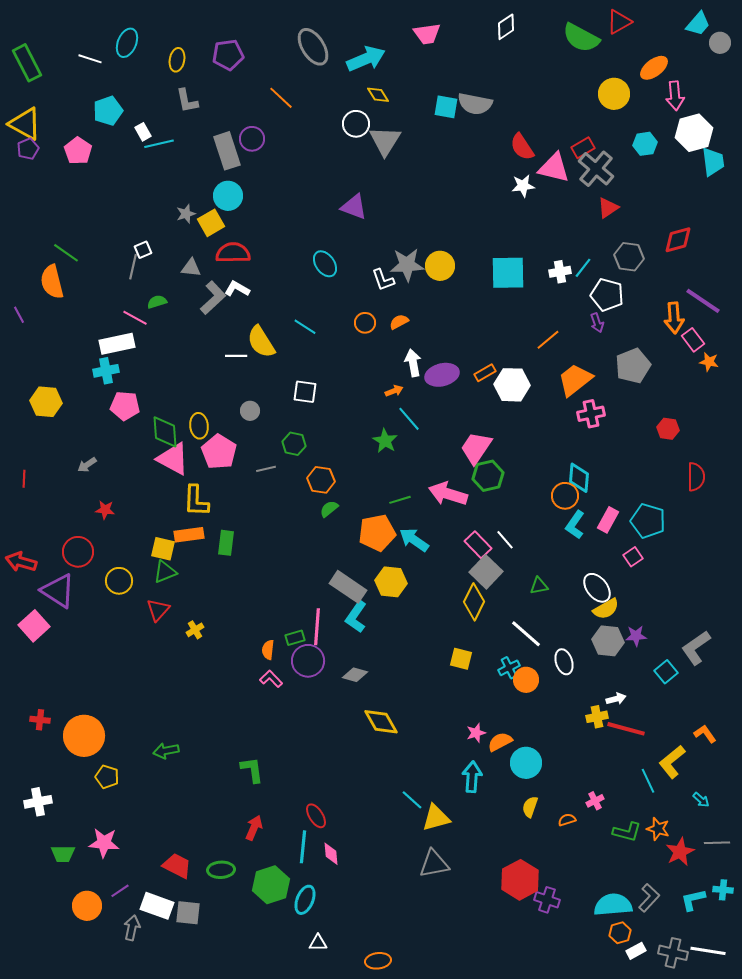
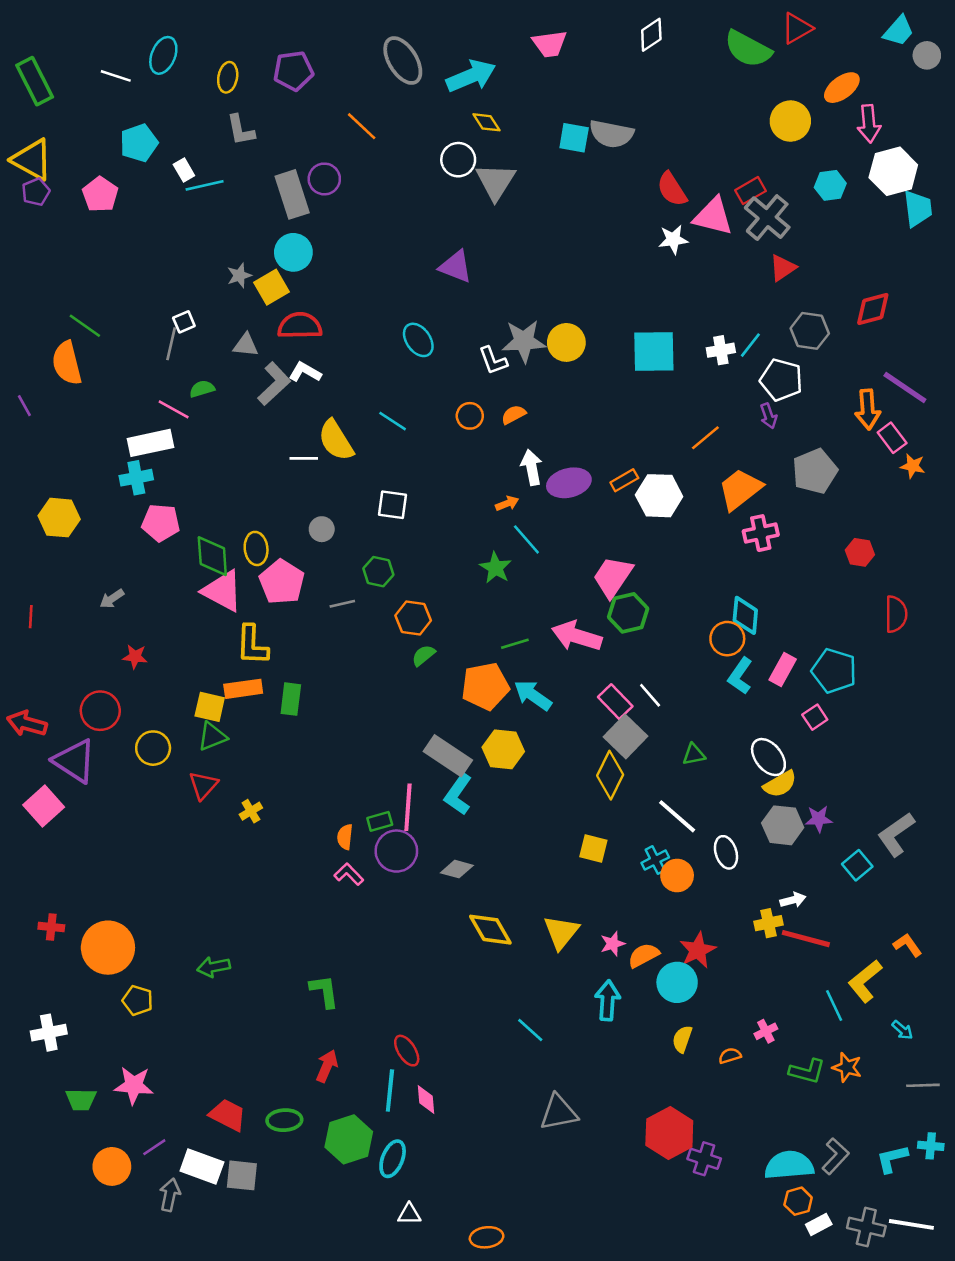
yellow triangle: (436, 818) -> (561, 932), moved, turned -36
red star: (680, 852) -> (698, 950), moved

